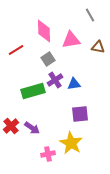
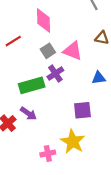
pink triangle: (71, 40) -> (73, 51), moved, turned 30
blue triangle: (74, 84) -> (99, 78), moved
purple arrow: (32, 128) -> (28, 114), moved

